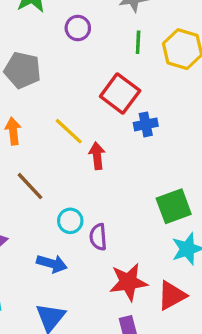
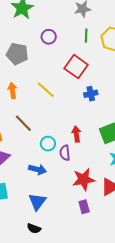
purple circle: (78, 28) -> (49, 37), moved
blue cross: (146, 124) -> (91, 94), moved
red arrow: (97, 156) -> (76, 134), moved

